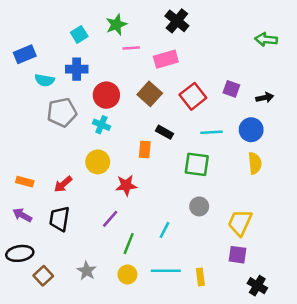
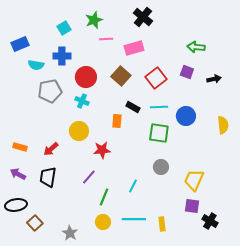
green arrow: (266, 39) -> (196, 47), moved
blue circle: (251, 130) -> (186, 116), moved
cyan line: (212, 132) -> (159, 107), moved
yellow semicircle: (255, 163) -> (223, 125), moved
gray star: (87, 271) -> (70, 233), moved
black cross: (257, 286) -> (210, 221), moved

